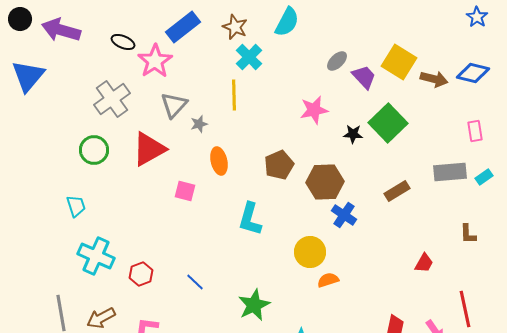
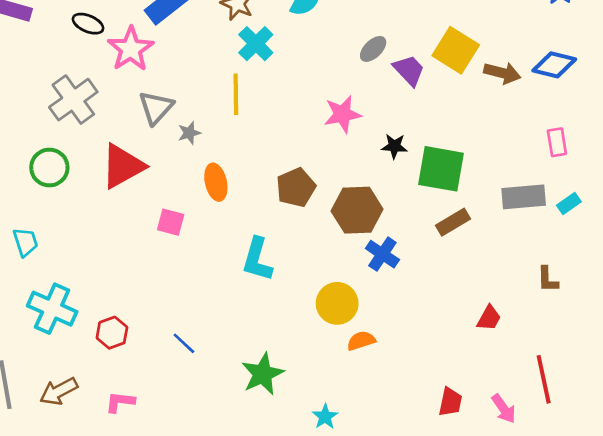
green square: (388, 123) -> (441, 169), moved, turned -36

